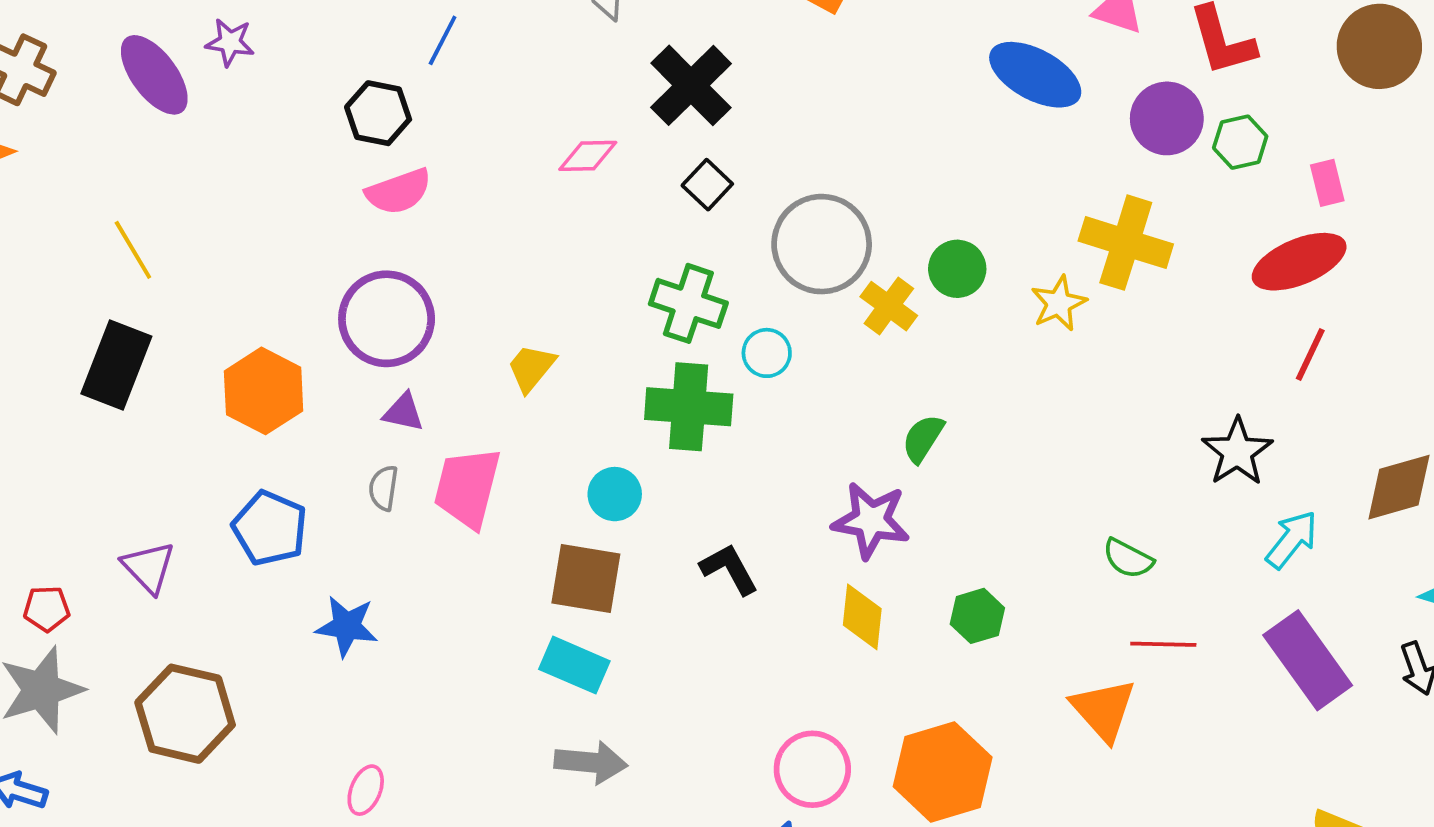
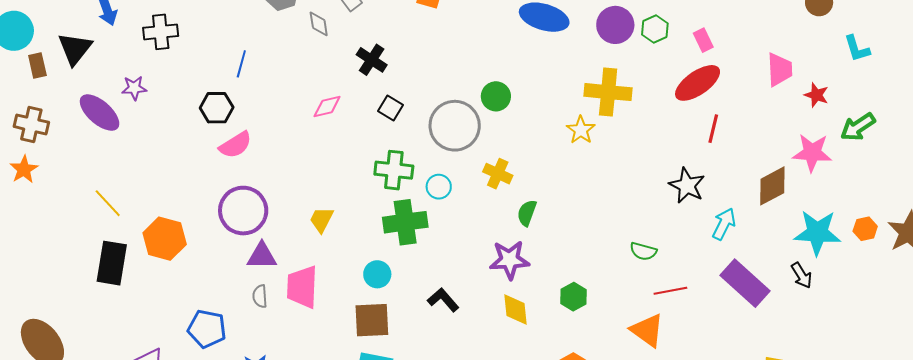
black cross: (691, 85) -> (372, 60), size x0.7
green circle: (957, 269) -> (496, 96), moved
yellow cross: (889, 306) -> (498, 174), moved
orange hexagon: (264, 391) -> (165, 239), moved
purple triangle: (403, 412) -> (262, 256), size x1.4

